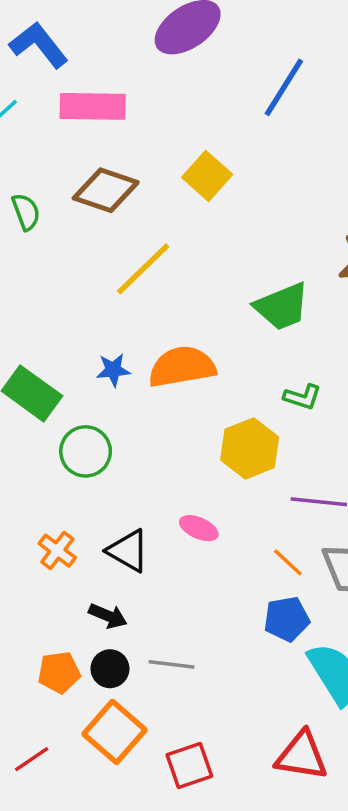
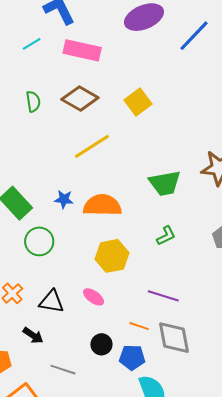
blue line: (284, 87) -> (194, 36), moved
green L-shape: (302, 397) -> (166, 236), turned -55
yellow hexagon: (250, 448) -> (112, 256), moved
black triangle: (128, 551) -> (52, 302), turned -32
orange line: (288, 562) -> (139, 326), turned -36
black circle: (110, 669) -> (101, 344), moved

